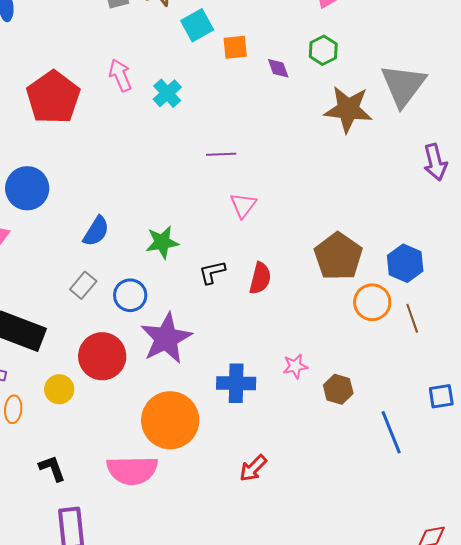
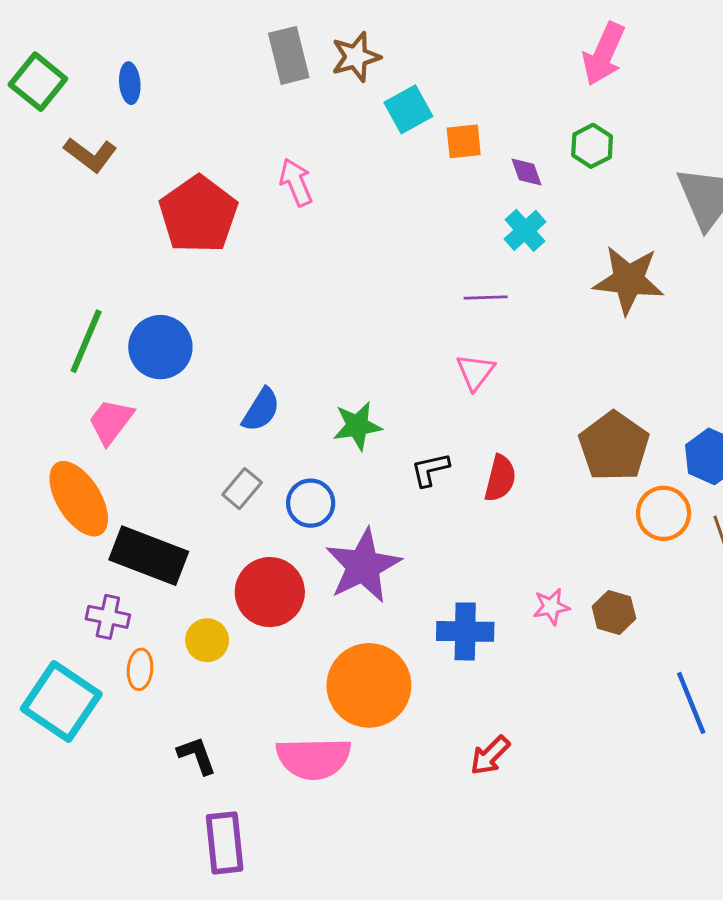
cyan cross: (167, 93) -> (525, 230), moved
brown star: (348, 109) -> (629, 280), moved
purple line: (221, 154) -> (486, 297), moved
brown hexagon: (338, 389) -> (614, 612), moved

